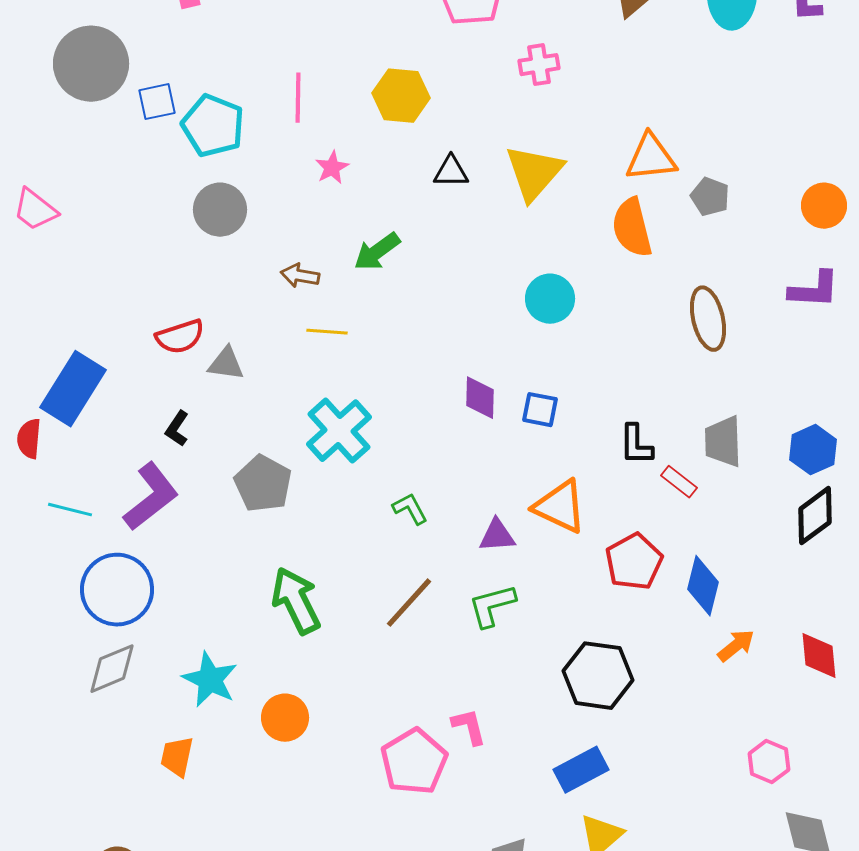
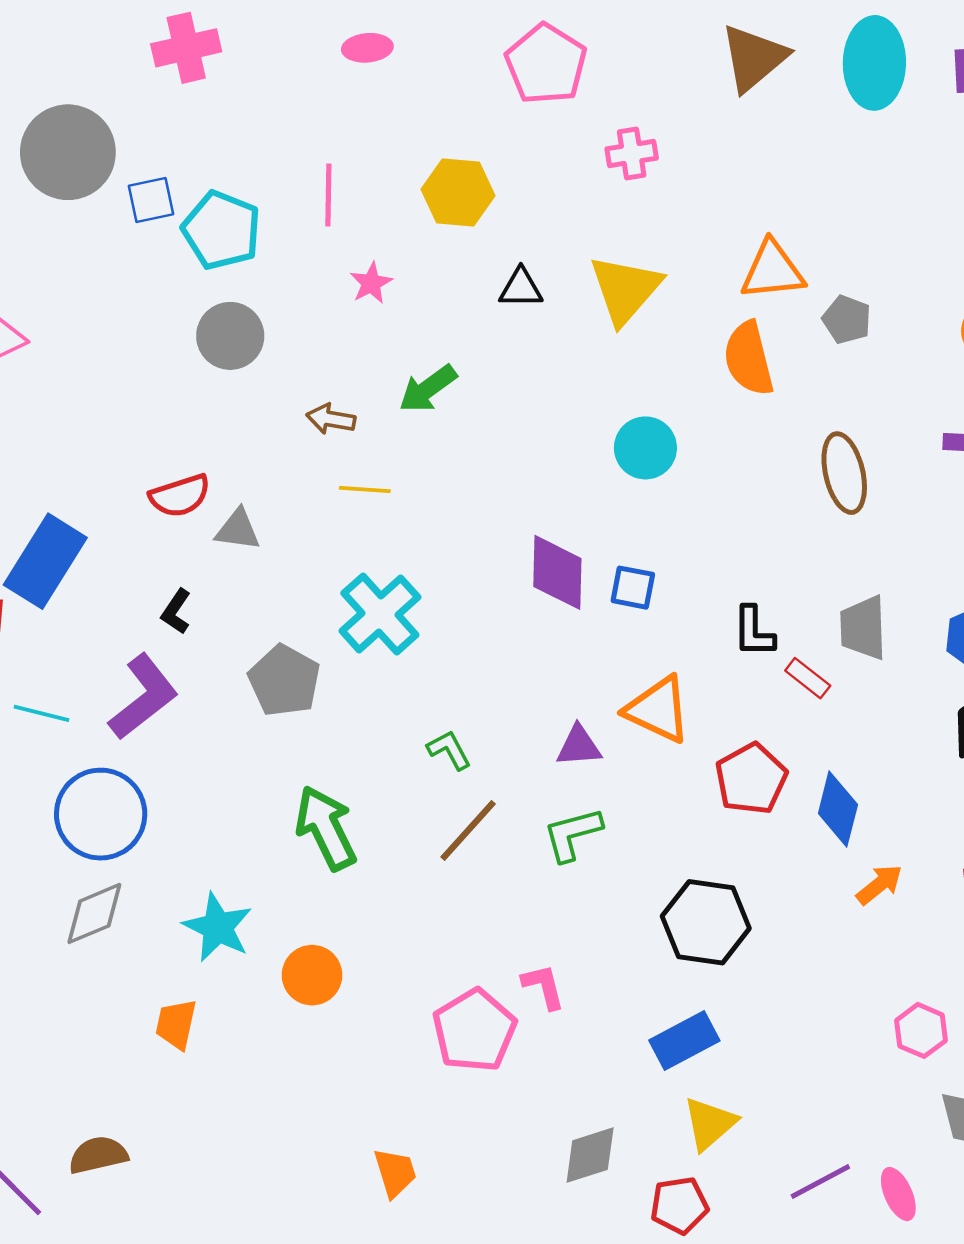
purple diamond: (480, 398) -> (557, 572), size x1.4
green L-shape: (410, 509) -> (449, 750), moved

